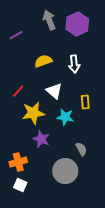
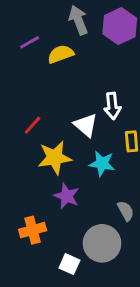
yellow semicircle: (43, 61) -> (61, 54), moved
white arrow: (74, 64) -> (112, 106), moved
white square: (20, 185) -> (69, 264), moved

